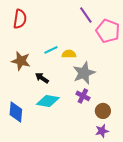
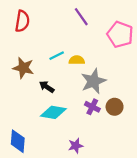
purple line: (86, 15) -> (81, 17), moved
brown circle: (103, 111) -> (115, 107), moved
blue diamond: (16, 112) -> (18, 141), moved
purple star: (102, 131) -> (76, 146), moved

